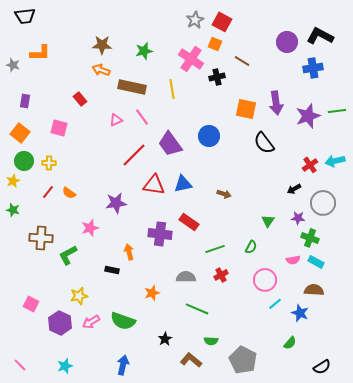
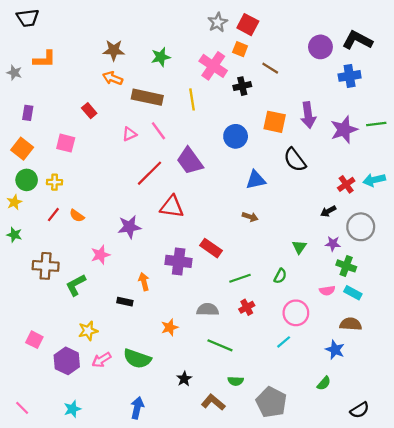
blue circle: (209, 136) -> (236, 136), moved
blue triangle: (183, 184) -> (256, 180), moved
cyan line: (275, 304) -> (284, 342), moved

